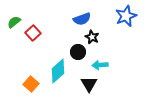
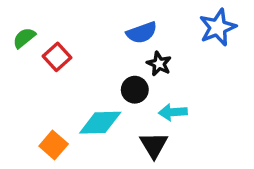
cyan diamond: (58, 71) -> (100, 123), turned 40

